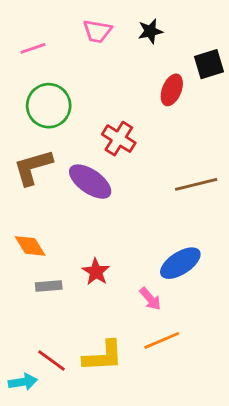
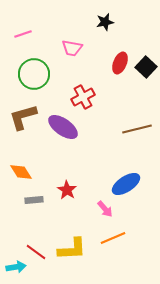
pink trapezoid: (97, 31) -> (72, 48), moved
black square: (209, 64) -> (146, 67), moved, turned -30
red cross: (119, 139) -> (83, 97), turned 30

